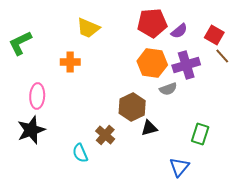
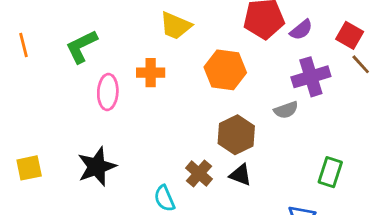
orange hexagon: (152, 63) -> (225, 70), moved
pink ellipse: (37, 96) -> (108, 92), moved
black triangle: (149, 128) -> (240, 175), moved, turned 36

